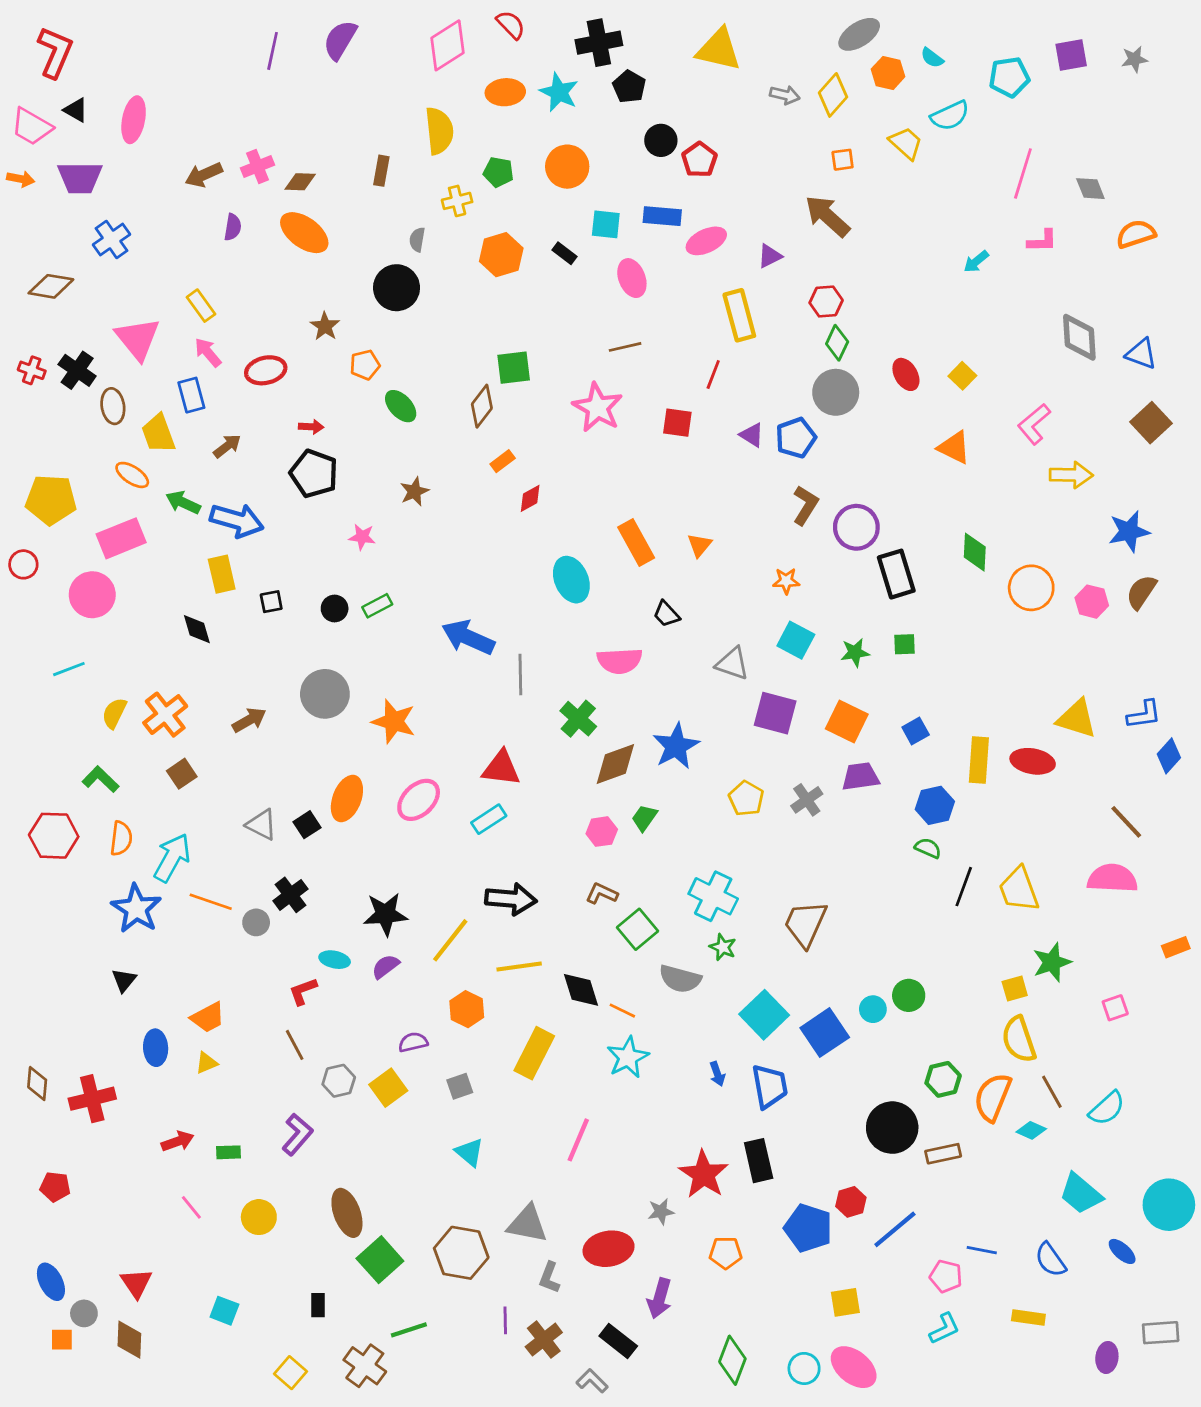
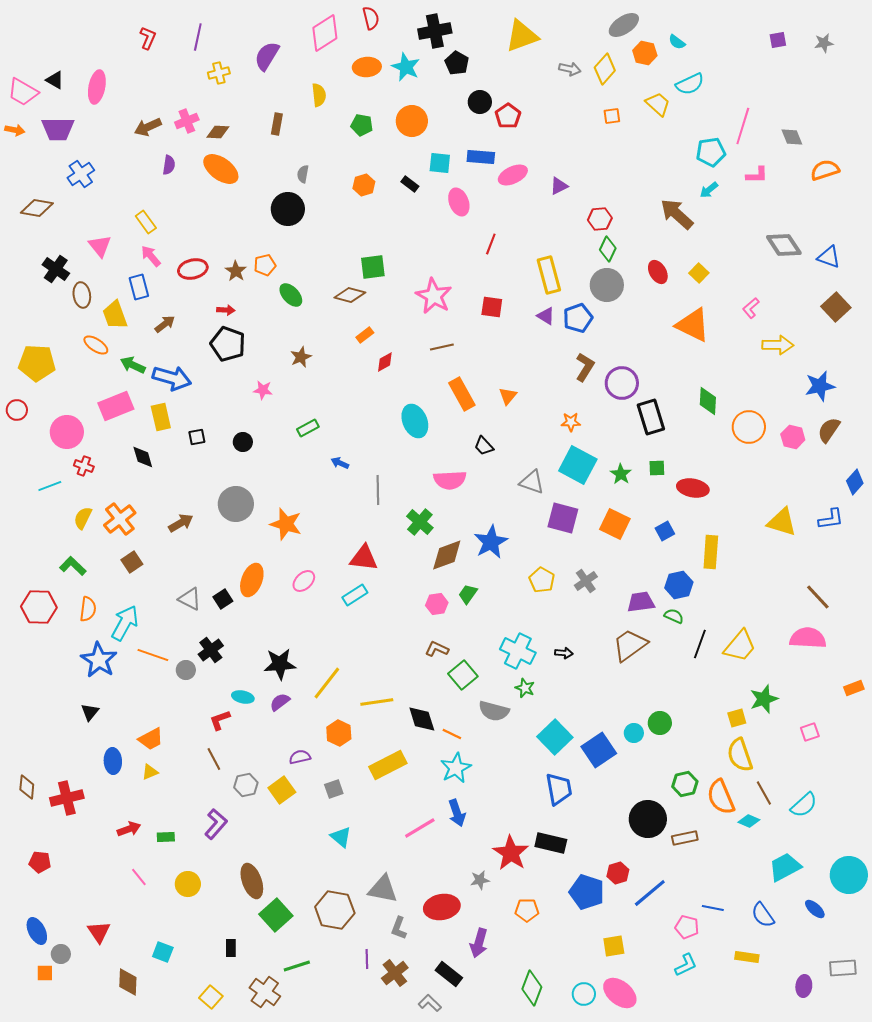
red semicircle: (511, 25) -> (371, 18), turned 30
purple semicircle: (340, 40) -> (267, 56), moved
yellow triangle: (719, 50) -> (522, 36), turned -33
red L-shape: (55, 52) -> (148, 38), moved, size x0.6
purple square: (1071, 55) -> (778, 40), size x0.7
cyan pentagon: (1009, 77) -> (711, 152), moved
yellow semicircle: (439, 131) -> (319, 95), size x0.7
yellow cross: (457, 201) -> (219, 73), moved
brown arrow: (827, 216) -> (677, 214), moved
orange hexagon: (501, 255) -> (364, 185), size x0.7
yellow rectangle: (739, 315) -> (549, 275), moved
brown star: (325, 326) -> (236, 271), moved
gray diamond: (1079, 337) -> (784, 245), turned -30
pink triangle: (138, 339) -> (100, 246), size x0.7
brown line: (625, 347) -> (442, 347), moved
red cross: (32, 370) -> (84, 466), moved
red line: (713, 374) -> (491, 244), moved
brown diamond: (482, 406) -> (350, 295), turned 68
pink L-shape: (1034, 424) -> (751, 308), size x0.7
orange triangle: (954, 447) -> (693, 325), size x1.4
pink rectangle: (121, 538) -> (116, 406), moved
green rectangle: (377, 606) -> (308, 428), moved
blue arrow: (468, 637) -> (340, 463), size x0.5
cyan square: (796, 640) -> (578, 465), size x1.4
green star: (855, 653) -> (621, 474), turned -30
blue diamond: (1169, 756) -> (855, 482), moved
red ellipse: (1033, 761) -> (693, 488), moved
purple trapezoid: (860, 776) -> (641, 602), moved
pink ellipse: (419, 800) -> (304, 581), size x0.7
yellow trapezoid: (1019, 889) -> (740, 646), turned -120
black arrow: (511, 899) -> (564, 653), moved, size x0.5
brown trapezoid: (805, 924) -> (630, 645), moved, turned 30
yellow rectangle: (534, 1053) -> (388, 765), turned 36
blue arrow: (717, 1074) -> (457, 813), moved, size x1.5
orange semicircle: (993, 1097) -> (721, 797), turned -45
pink line: (578, 1140) -> (420, 828), turned 36
black rectangle: (759, 1161) -> (551, 843), turned -64
cyan trapezoid: (1081, 1194) -> (785, 867), turned 112
brown diamond: (129, 1340) -> (128, 982), moved

